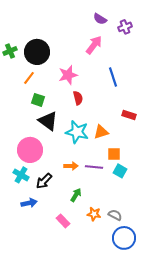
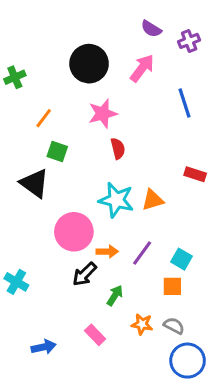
black circle: (37, 52) -> (89, 64), moved
blue line: (113, 77) -> (184, 103), moved
black triangle: (48, 121) -> (35, 183), moved
pink circle: (30, 150) -> (74, 232), moved
orange square: (114, 154) -> (172, 286), moved
purple line: (94, 167) -> (142, 253), turned -60
cyan cross: (21, 175) -> (16, 282), moved
black arrow: (44, 181) -> (85, 274), moved
blue arrow: (29, 203) -> (44, 347), moved

